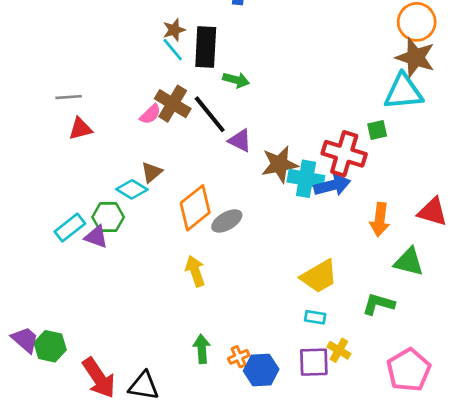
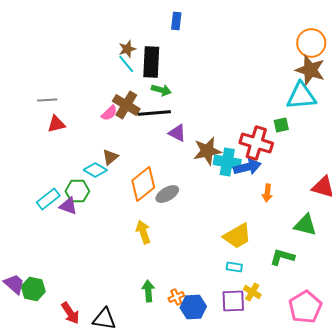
green arrow: (236, 80) -> (161, 90), moved
black line: (210, 114) -> (154, 113), turned -56
orange arrow: (380, 220) -> (267, 193), moved, size x0.7
red arrow: (99, 378) -> (70, 313), size x0.7

